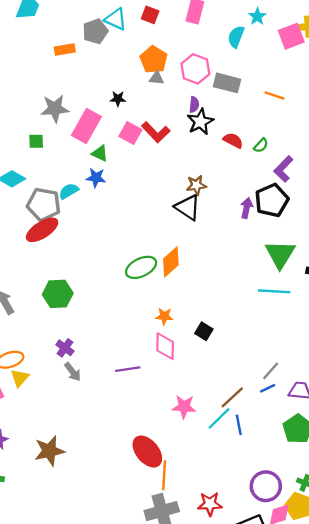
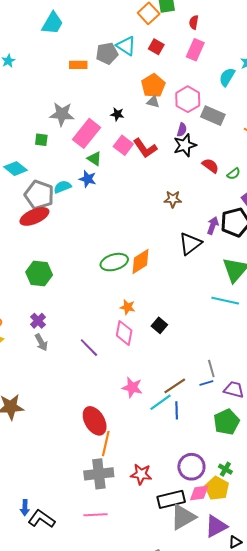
black triangle: (188, 207) -> (190, 244), moved, turned 40
purple line: (128, 369) -> (89, 348), turned 45
gray line: (271, 371) -> (211, 368), turned -66

